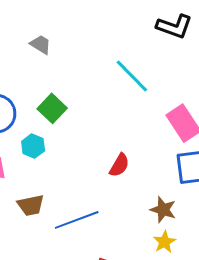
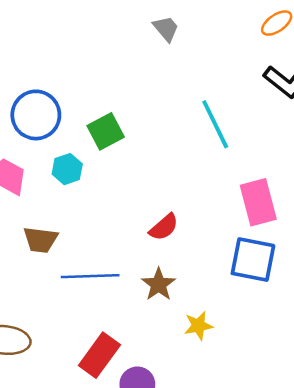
gray trapezoid: (41, 44) -> (166, 29), moved
brown star: (163, 210) -> (159, 284), moved
yellow star: (164, 242) -> (198, 326), moved

